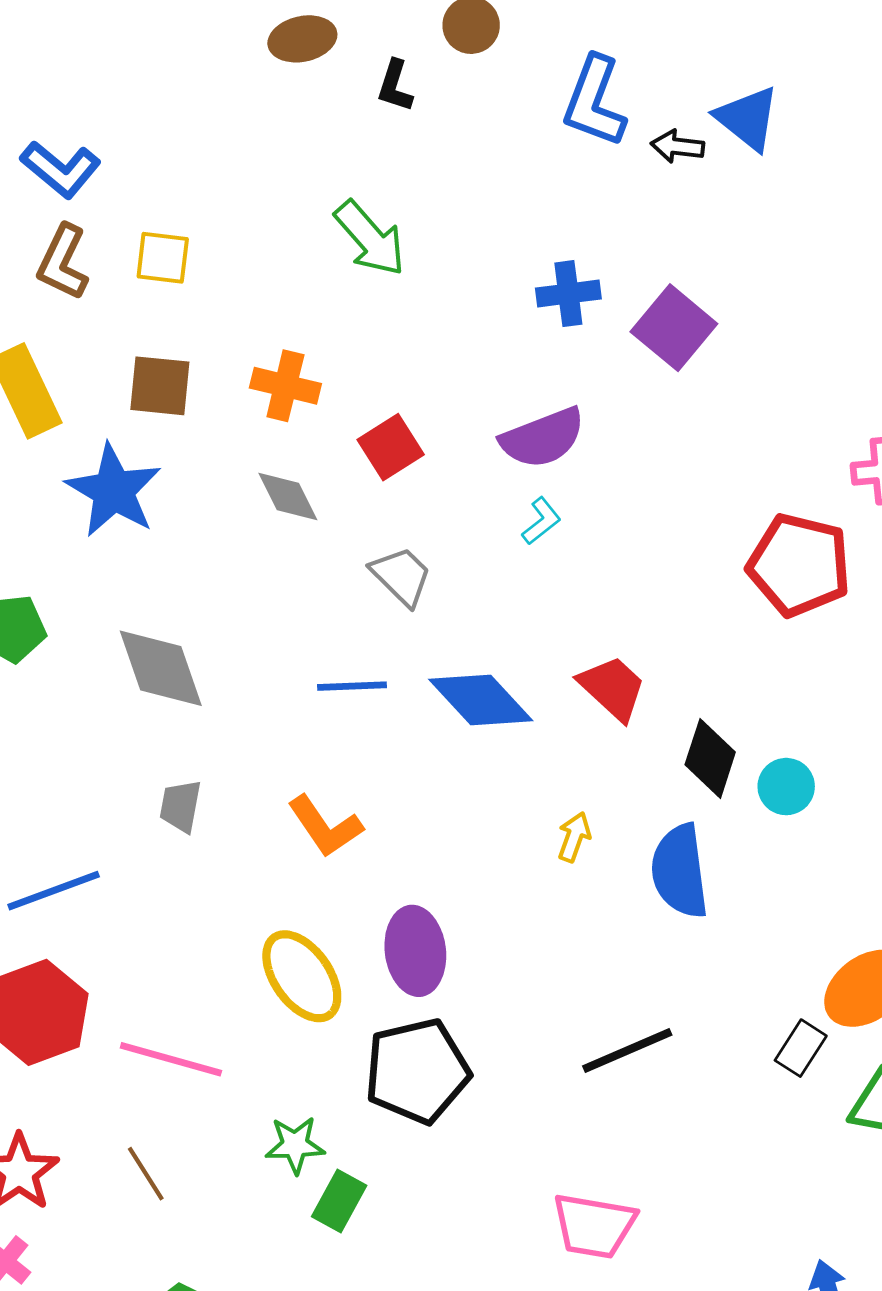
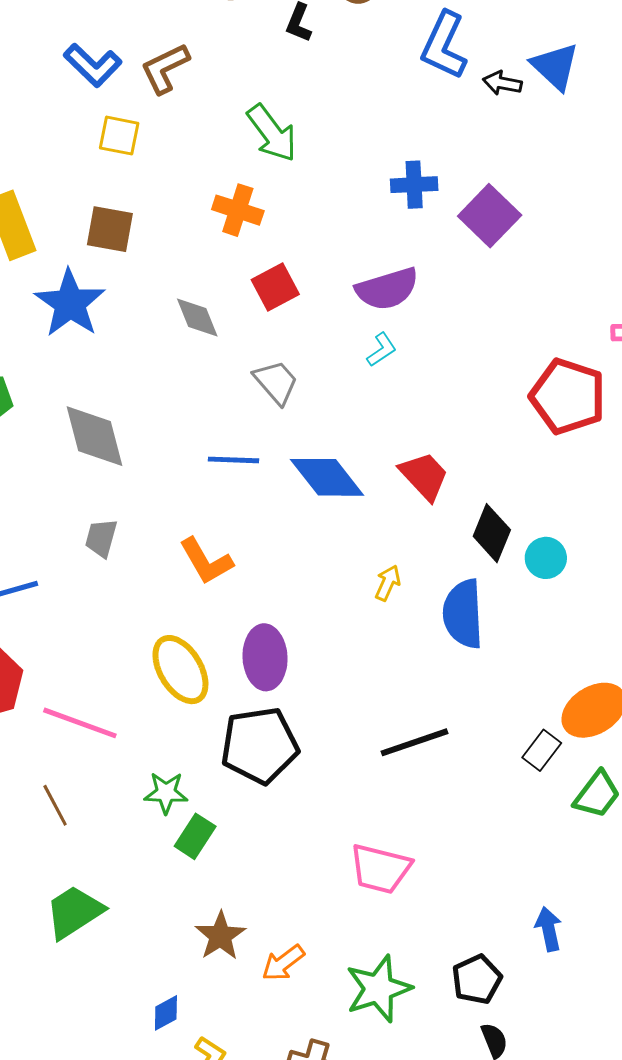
blue L-shape: (61, 169) -> (93, 65), moved
brown L-shape: (63, 262) -> (165, 68), moved, turned 34
orange cross: (285, 386) -> (238, 210), moved

